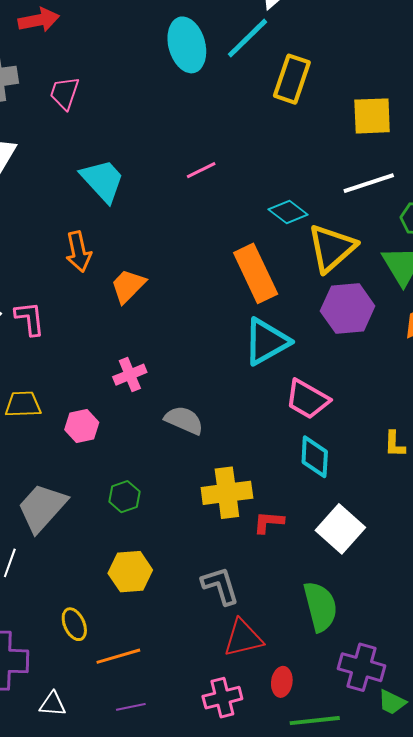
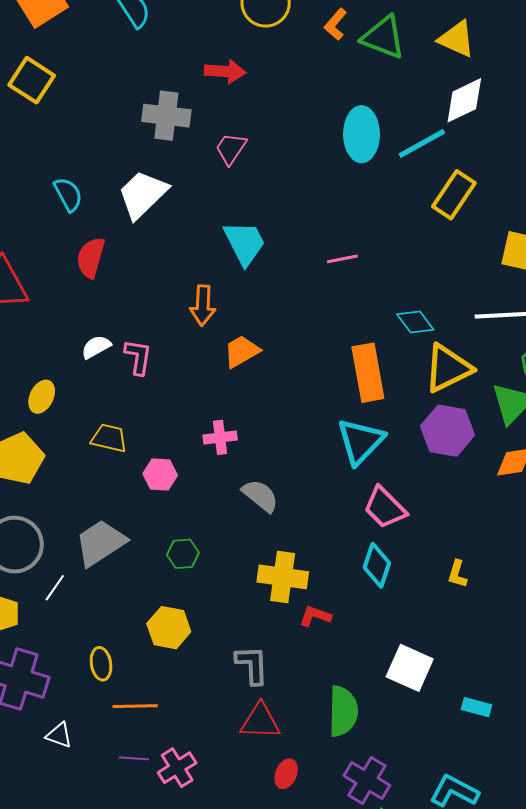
cyan triangle: (267, 342) -> (361, 441), turned -32
white square: (340, 529) -> (410, 668), moved, turned -33
pink cross: (222, 698) -> (177, 768), moved, turned -33

